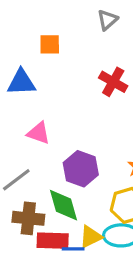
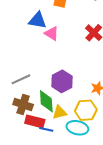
pink triangle: (38, 133) -> (52, 33), moved
yellow triangle: (91, 237) -> (60, 112), moved

